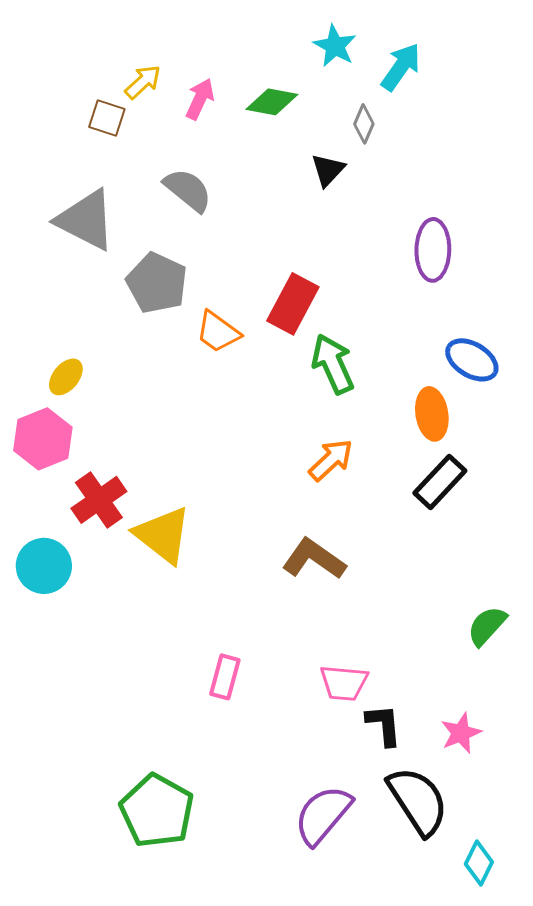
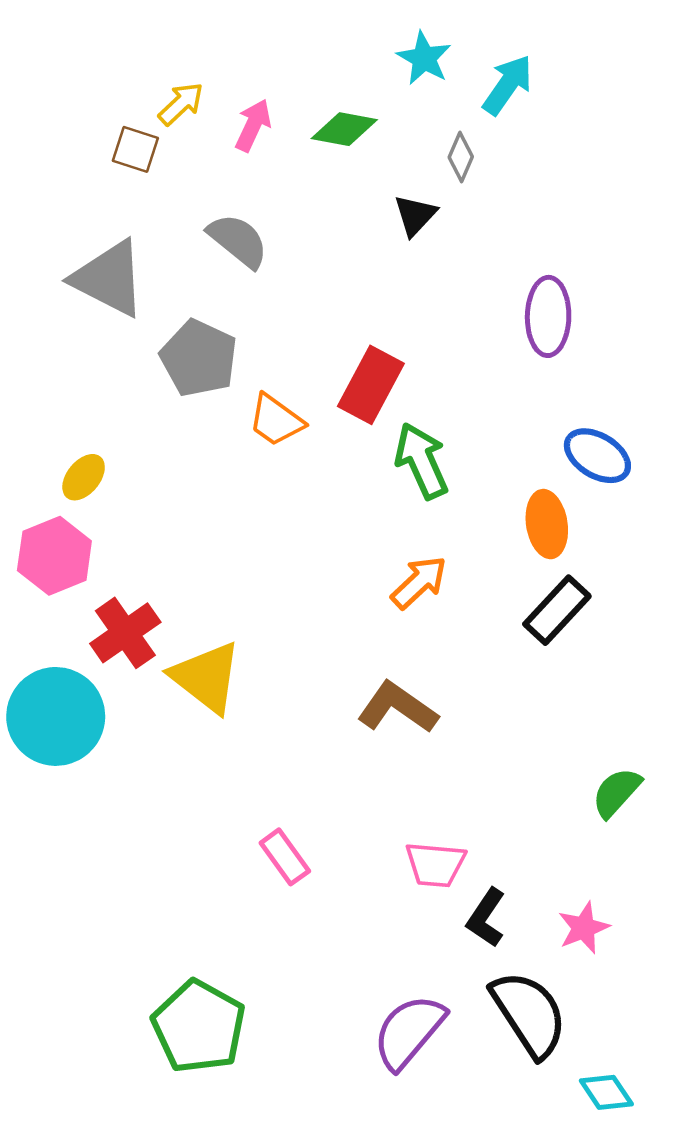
cyan circle: (44, 566) -> (56, 716), size x1.4
pink rectangle: (225, 677) -> (285, 857), turned -51
black L-shape: (384, 725) -> (486, 918), turned -141
cyan diamond: (479, 863) -> (606, 1092), turned -60

